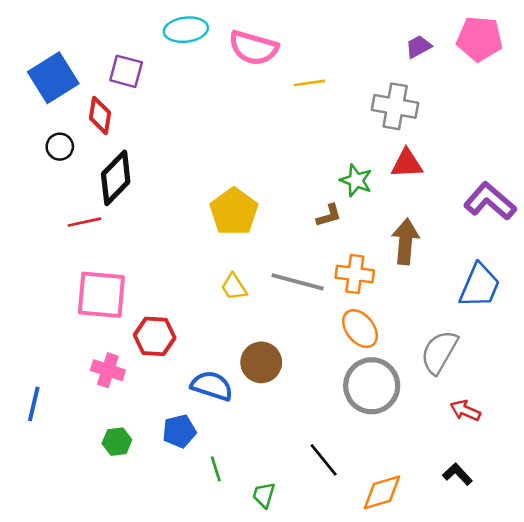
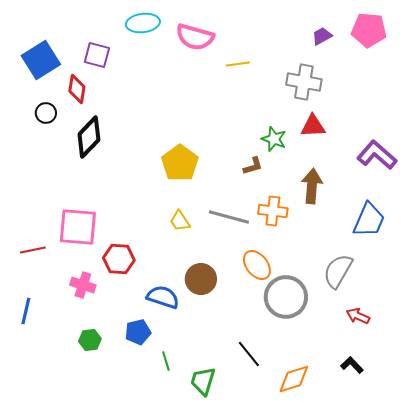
red line: (84, 222) -> (33, 250), moved
orange ellipse: (360, 329) -> (257, 265), moved
green trapezoid: (264, 495) -> (203, 381), size x1.4

